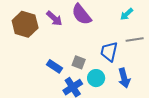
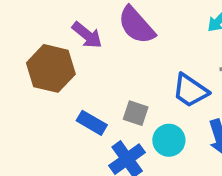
brown hexagon: (25, 24) -> (51, 68), moved
blue trapezoid: (109, 52) -> (190, 91), turned -65

